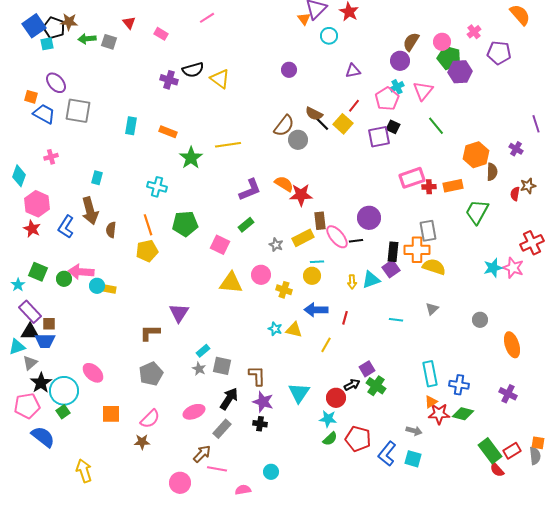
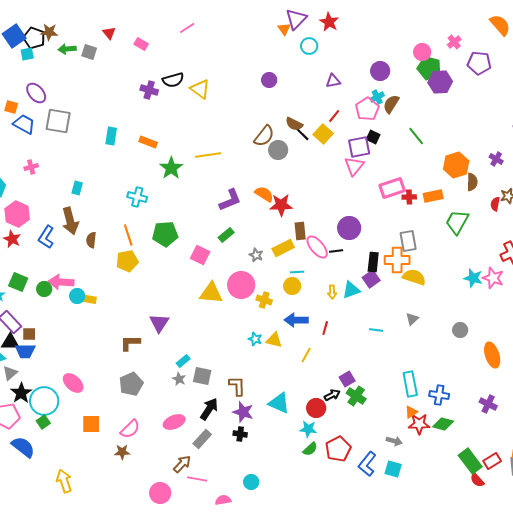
brown semicircle: (411, 42) -> (391, 104), moved
pink triangle: (423, 91) -> (354, 166), moved
cyan star: (493, 268) -> (473, 278), turned 30
pink circle: (261, 275) -> (241, 285), size x1.4
cyan triangle: (299, 393) -> (279, 403), turned -40
red pentagon: (358, 439) -> (338, 449), turned 30

